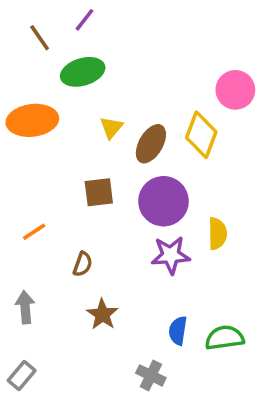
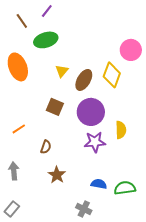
orange ellipse: (32, 120) -> (18, 67), turned 76
brown square: (99, 192) -> (55, 107), turned 30
blue semicircle: (178, 331) -> (99, 184), turned 91

